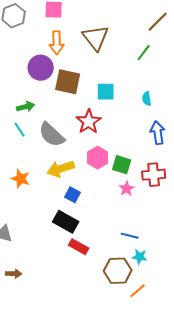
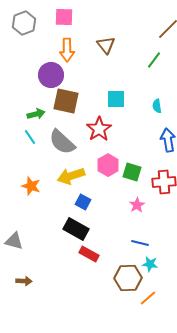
brown triangle: (96, 38) -> (106, 45), size x0.7
brown square: (68, 82) -> (66, 101), moved
pink star: (127, 189) -> (137, 205), moved

